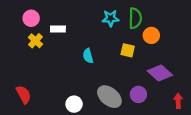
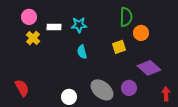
cyan star: (111, 18) -> (79, 25), moved
yellow square: (128, 50) -> (119, 47), turned -32

